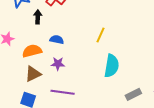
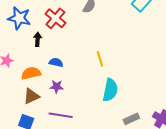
yellow line: (101, 35) -> (100, 59), turned -42

